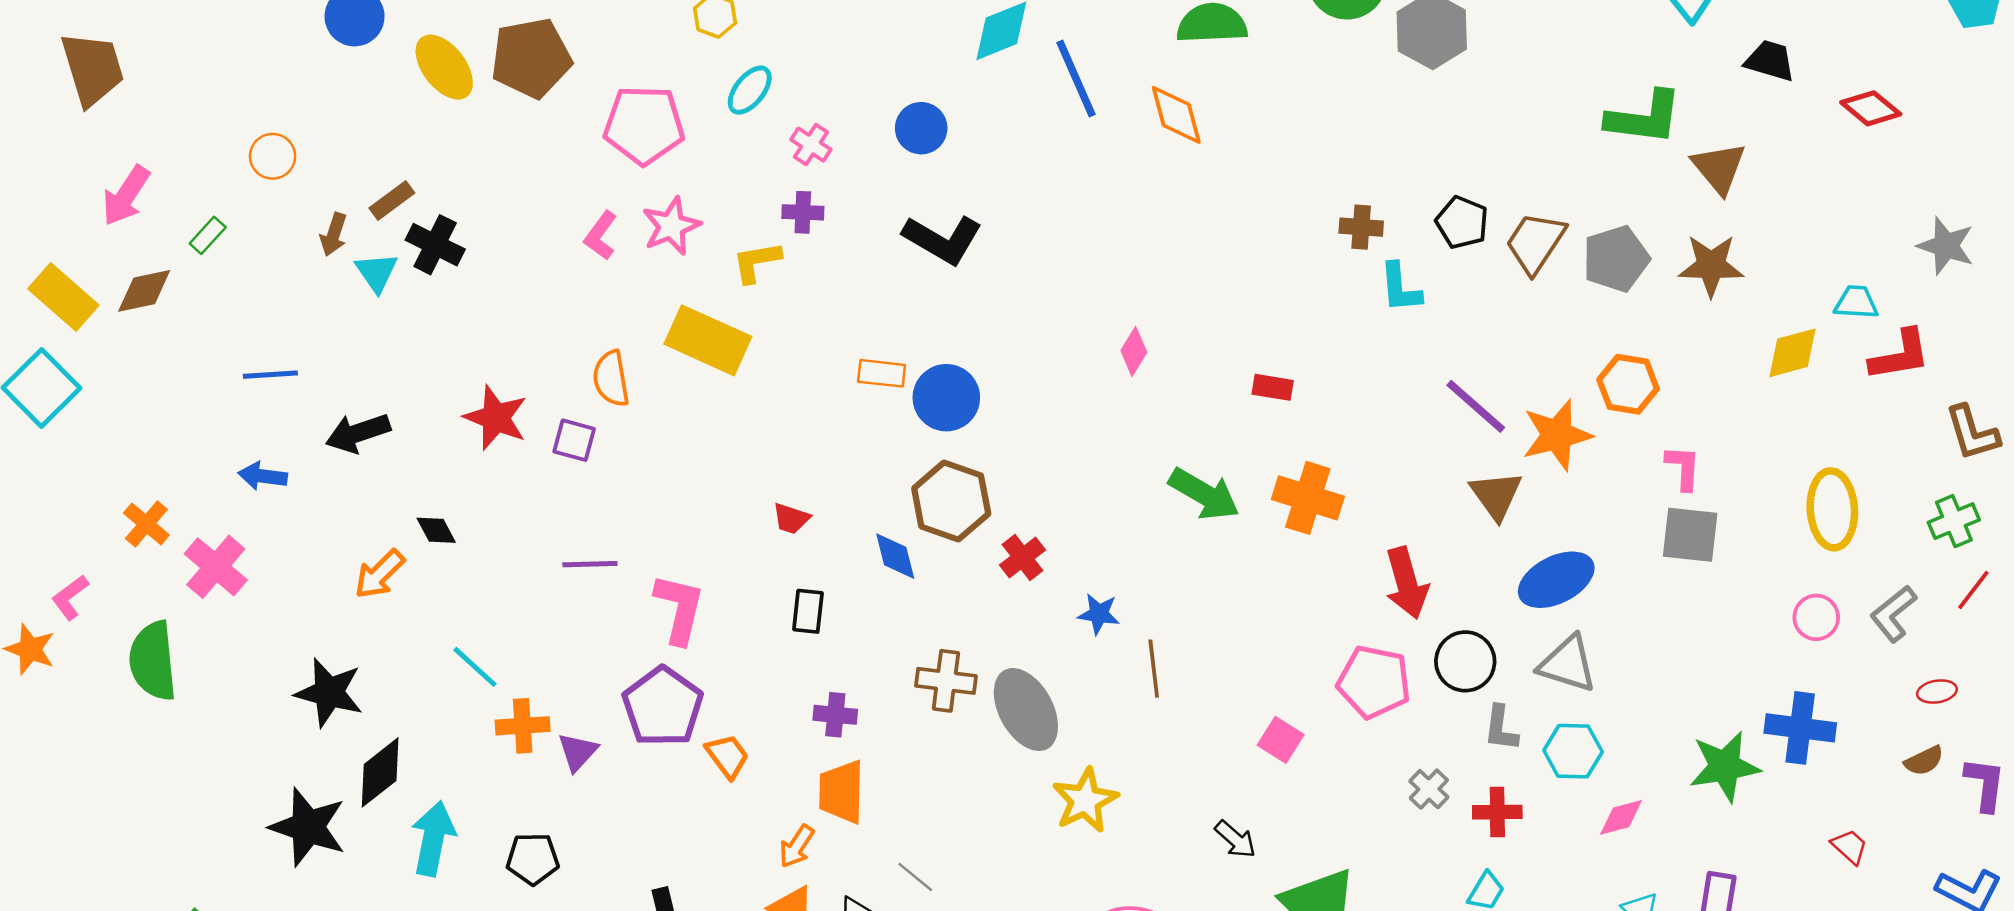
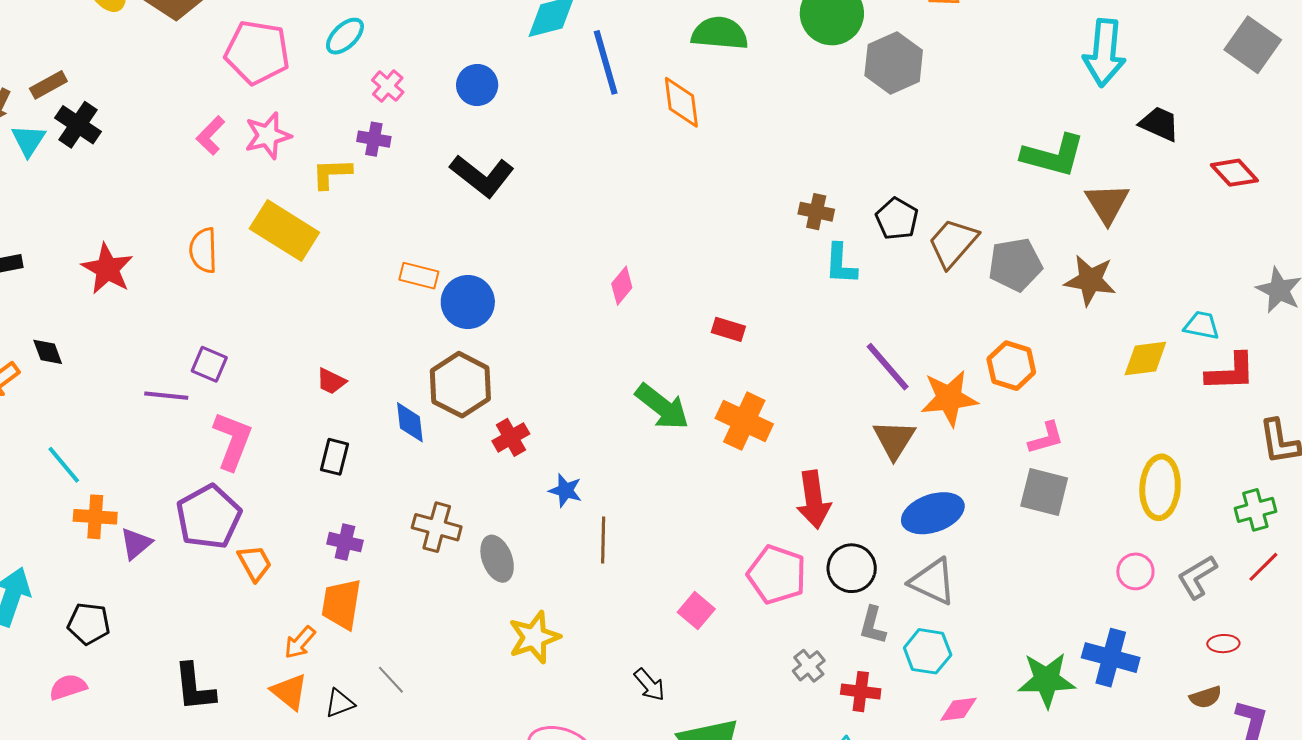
purple square: (574, 440) -> (209, 364), moved
pink L-shape: (1683, 468) -> (1046, 438), turned 63
gray ellipse: (1026, 710) -> (497, 559), size x0.7

